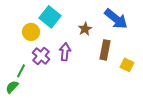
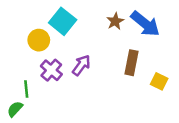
brown star: (85, 29) -> (115, 21), moved
purple arrow: (65, 52) -> (81, 65), turned 30
green line: (21, 71) -> (26, 89), turned -32

